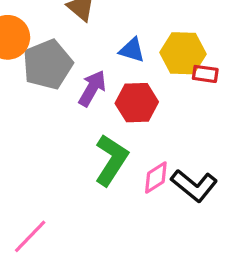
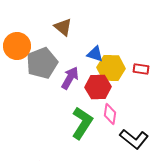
yellow hexagon: (183, 53) -> (111, 68), moved
pink diamond: (156, 177) -> (110, 114), moved, turned -50

